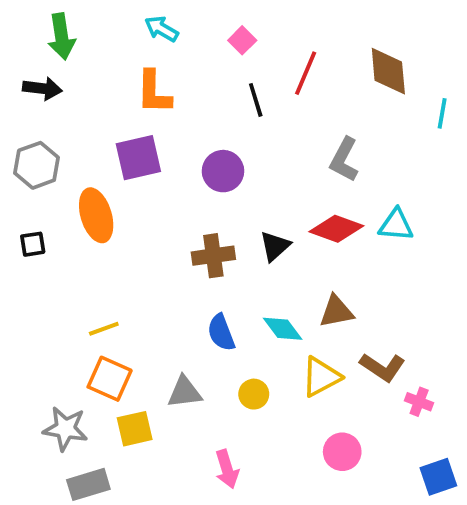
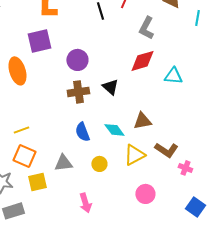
gray L-shape: (344, 160) -> (146, 28), moved
purple circle: (223, 171) -> (77, 60), moved
red diamond: (336, 229) -> (142, 61), moved, turned -36
black triangle: (275, 246) -> (110, 87), turned -36
blue square: (438, 477) -> (195, 207), turned -36

